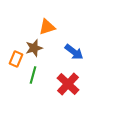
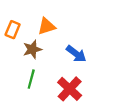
orange rectangle: (16, 59) -> (13, 30), moved

